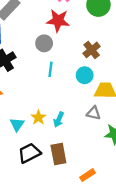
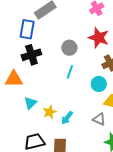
red star: (58, 21) -> (99, 38), moved
cyan triangle: (17, 124) -> (30, 103), moved

